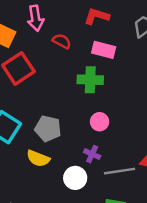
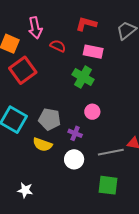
green cross: (90, 80) -> (83, 77), turned 30
purple cross: (92, 154) -> (75, 133), moved

